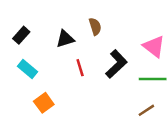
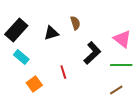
black rectangle: (21, 35) -> (16, 30), size x1.6
red line: (80, 68) -> (63, 72), moved

